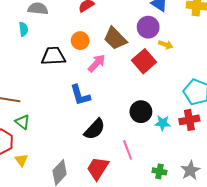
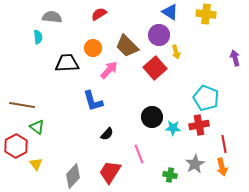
yellow arrow: (166, 45) -> (176, 52), turned 56
black semicircle: (95, 129) -> (107, 134), size x0.6
gray star: (190, 170) -> (195, 164), moved

